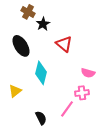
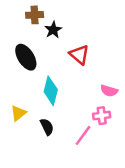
brown cross: (28, 12) -> (35, 15), turned -32
black semicircle: (41, 118) -> (47, 127), moved

